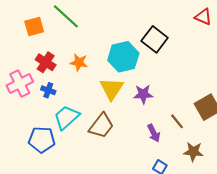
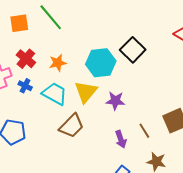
orange star: (79, 62) -> (58, 63), turned -30
cyan trapezoid: (66, 117) -> (55, 94), moved, turned 64

